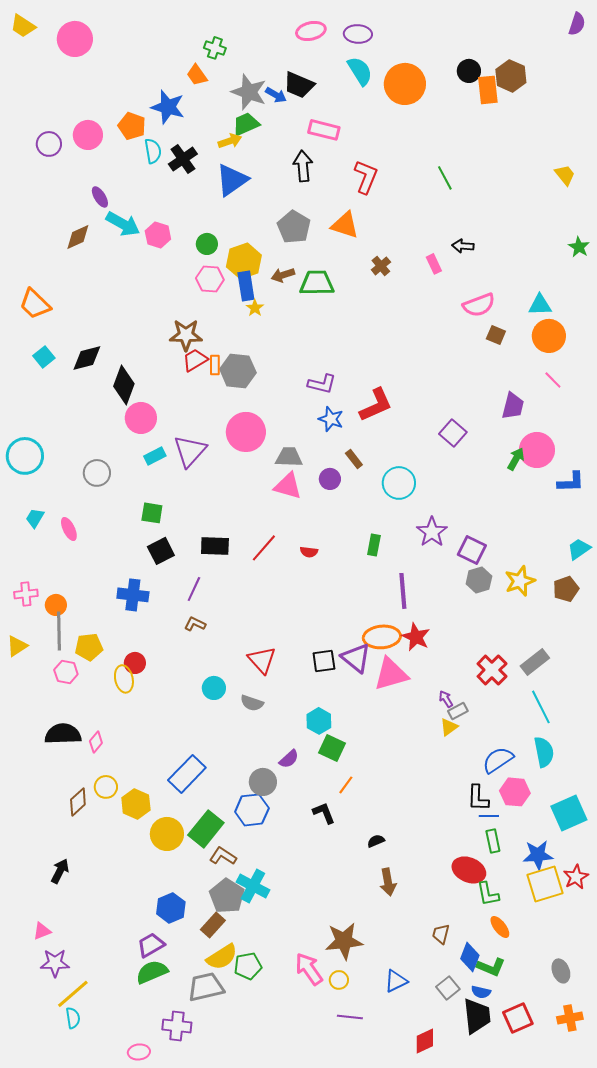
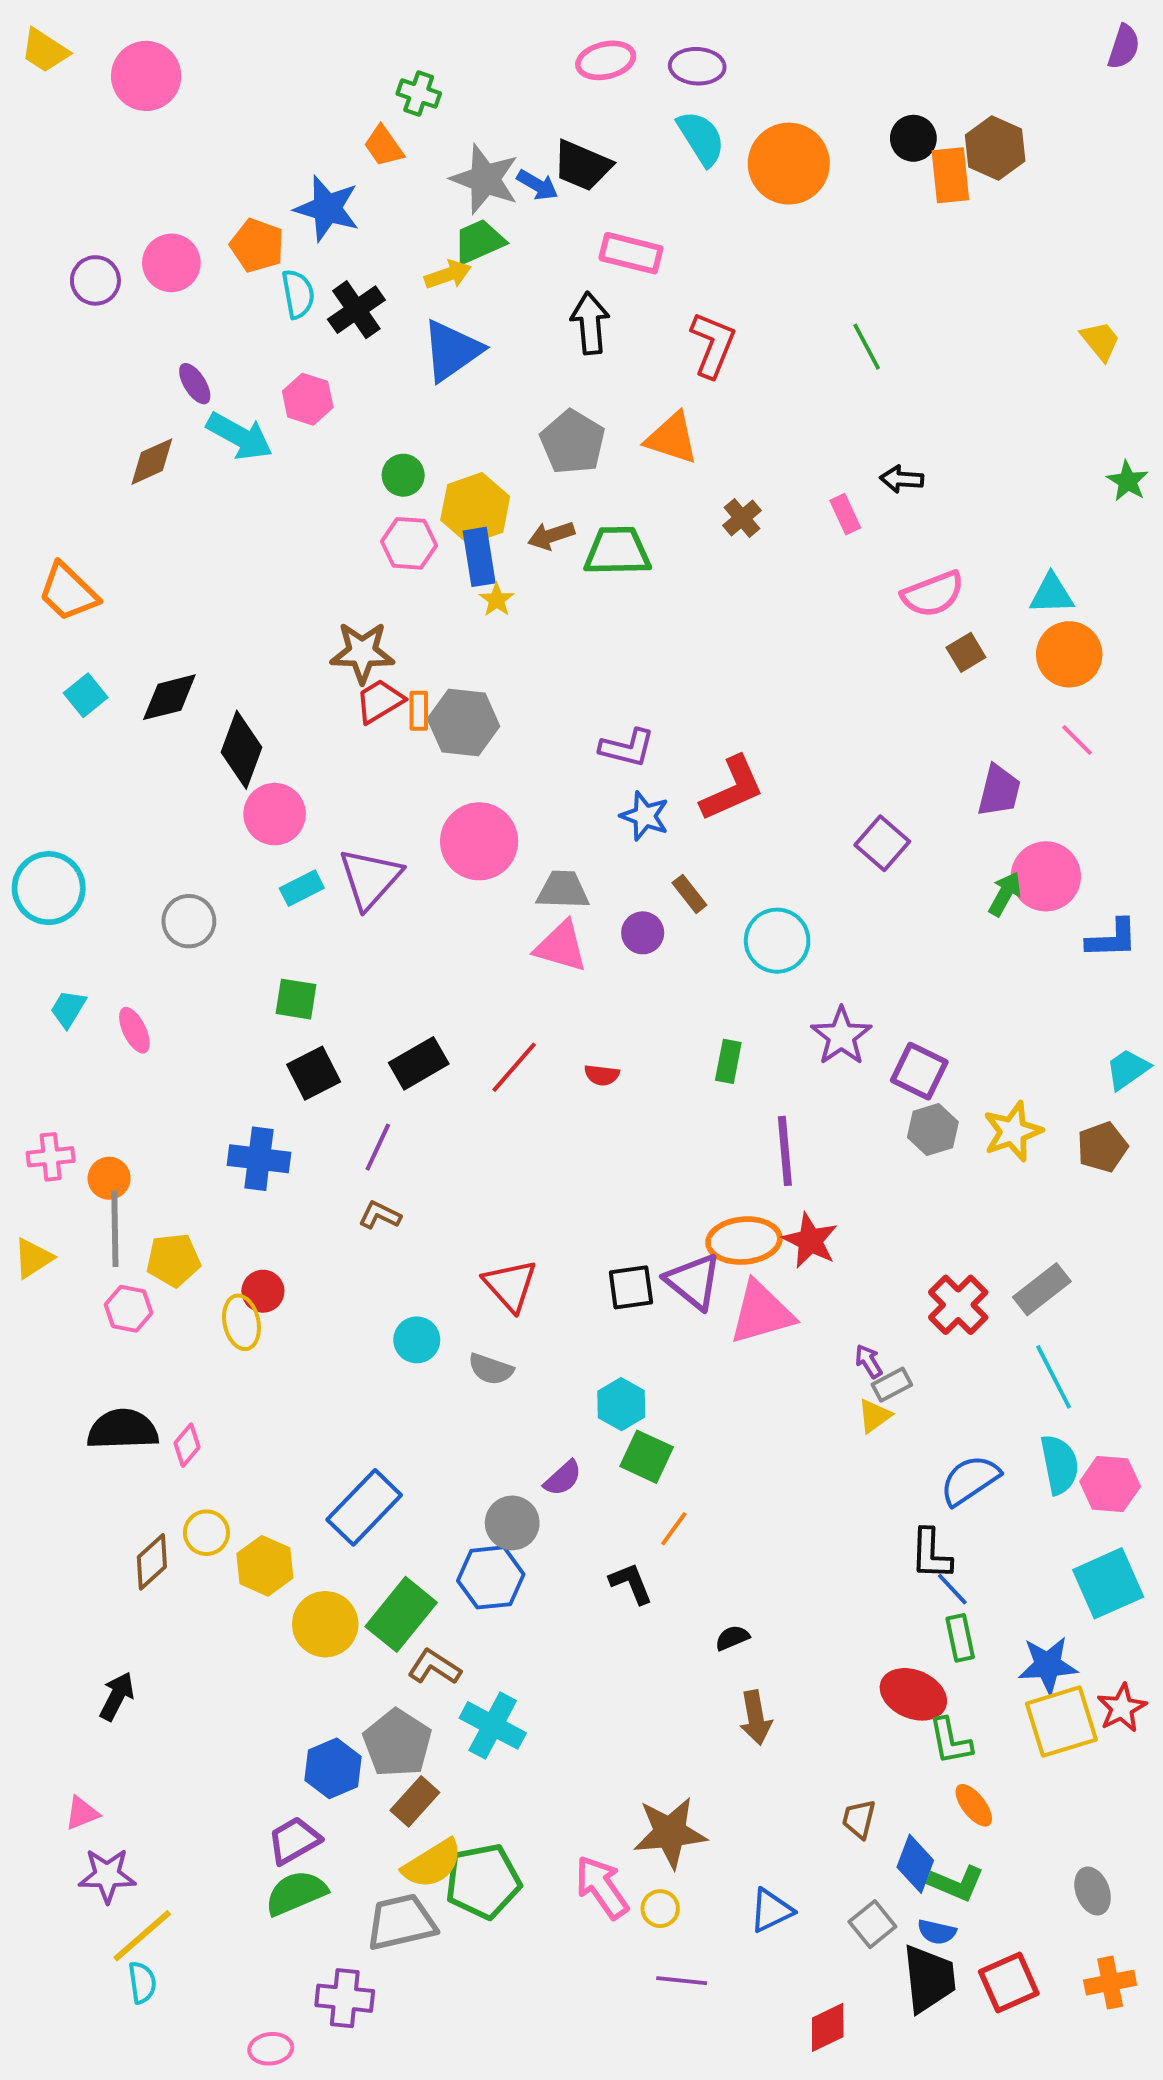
pink hexagon: (158, 235) -> (308, 399), moved
brown square: (496, 335) -> (966, 652), turned 36
black rectangle: (215, 546) -> (419, 1063), turned -32
pink hexagon: (515, 792) -> (1110, 1484), moved
blue line: (489, 816) -> (952, 1589), turned 48
gray pentagon: (227, 896) -> (397, 1743), moved
green pentagon: (248, 966) -> (483, 1881), size x1.4

